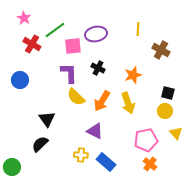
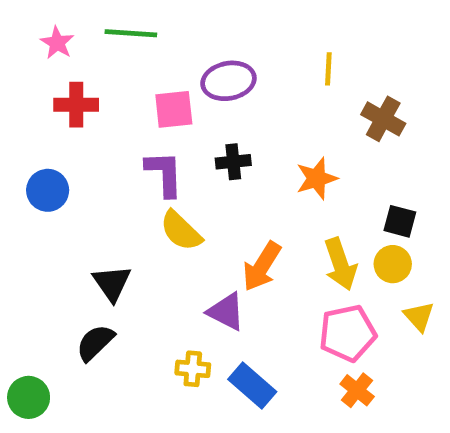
green line: (55, 30) -> (131, 33), moved, turned 40
red cross: (32, 44) -> (76, 105), turned -30
black cross: (98, 68) -> (233, 162), turned -32
orange arrow: (102, 101) -> (262, 266), moved
yellow arrow: (128, 103) -> (340, 264), moved

